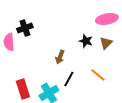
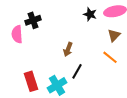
black star: (86, 41) -> (90, 14), moved
orange line: (98, 75) -> (110, 57), moved

